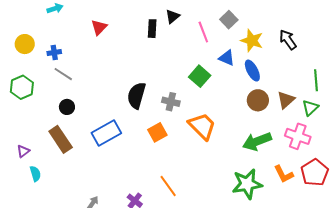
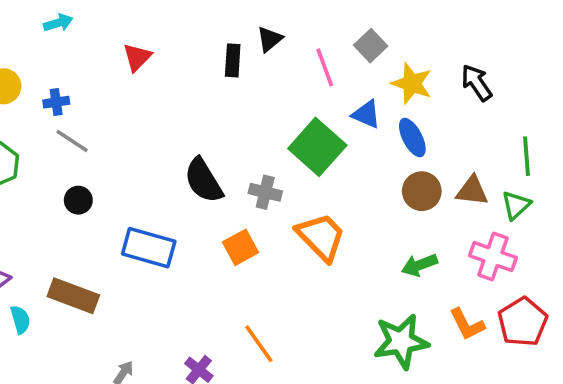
green square: (200, 76) -> (317, 147), size x1.4
black semicircle: (136, 95) -> (203, 180), turned -48
brown triangle: (286, 100) -> (472, 191), turned 48
blue rectangle: (106, 133) -> (149, 248), turned 44
brown rectangle: (61, 139) -> (73, 296), moved, turned -36
green arrow: (257, 141) -> (419, 265), size x0.7

